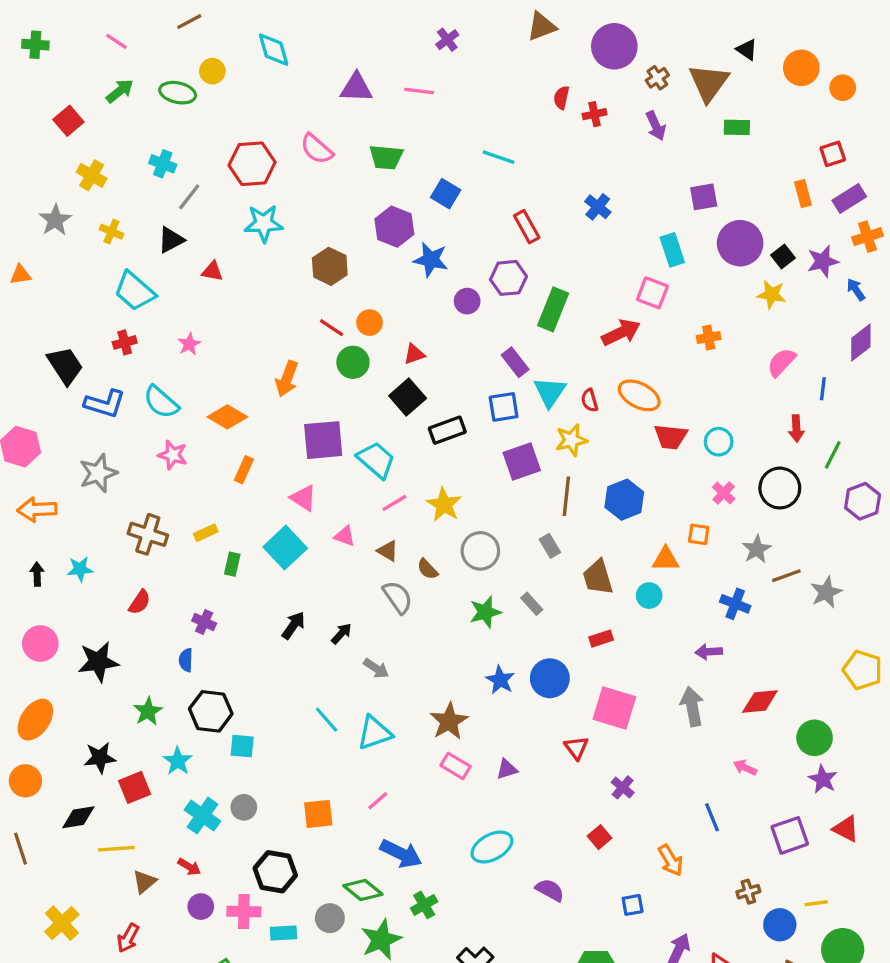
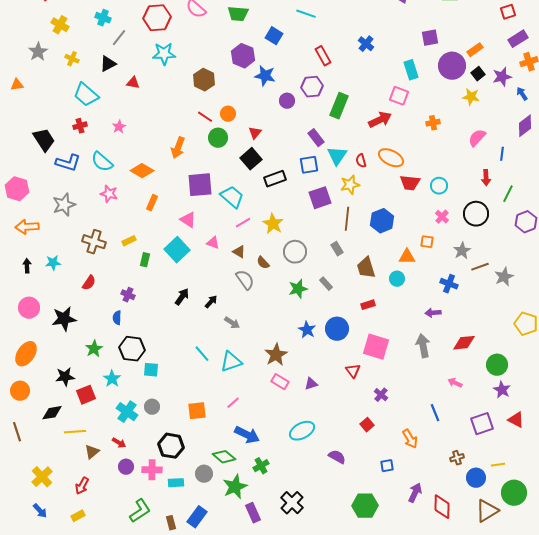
orange rectangle: (803, 194) -> (475, 50), moved, turned 70
red triangle: (414, 354) -> (255, 133), turned -32

